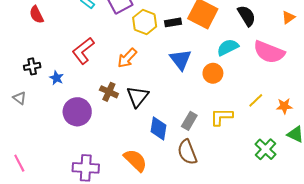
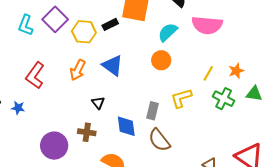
blue triangle: (180, 59) -> (112, 65), moved
brown cross: (109, 92) -> (87, 132), moved
black triangle: (138, 97) -> (98, 103), size x0.6
purple circle: (77, 112) -> (54, 146), moved
green cross: (266, 149) -> (224, 99), moved

